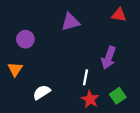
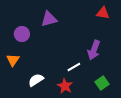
purple triangle: (70, 22) -> (49, 19), moved
white line: (85, 77) -> (74, 67), turned 48
red star: (90, 99) -> (65, 86), moved

